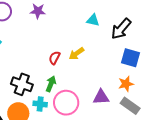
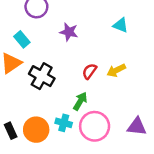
purple star: (38, 11) -> (69, 32), moved
cyan triangle: (93, 20) -> (121, 25), moved
black cross: (22, 84) -> (42, 76), moved

